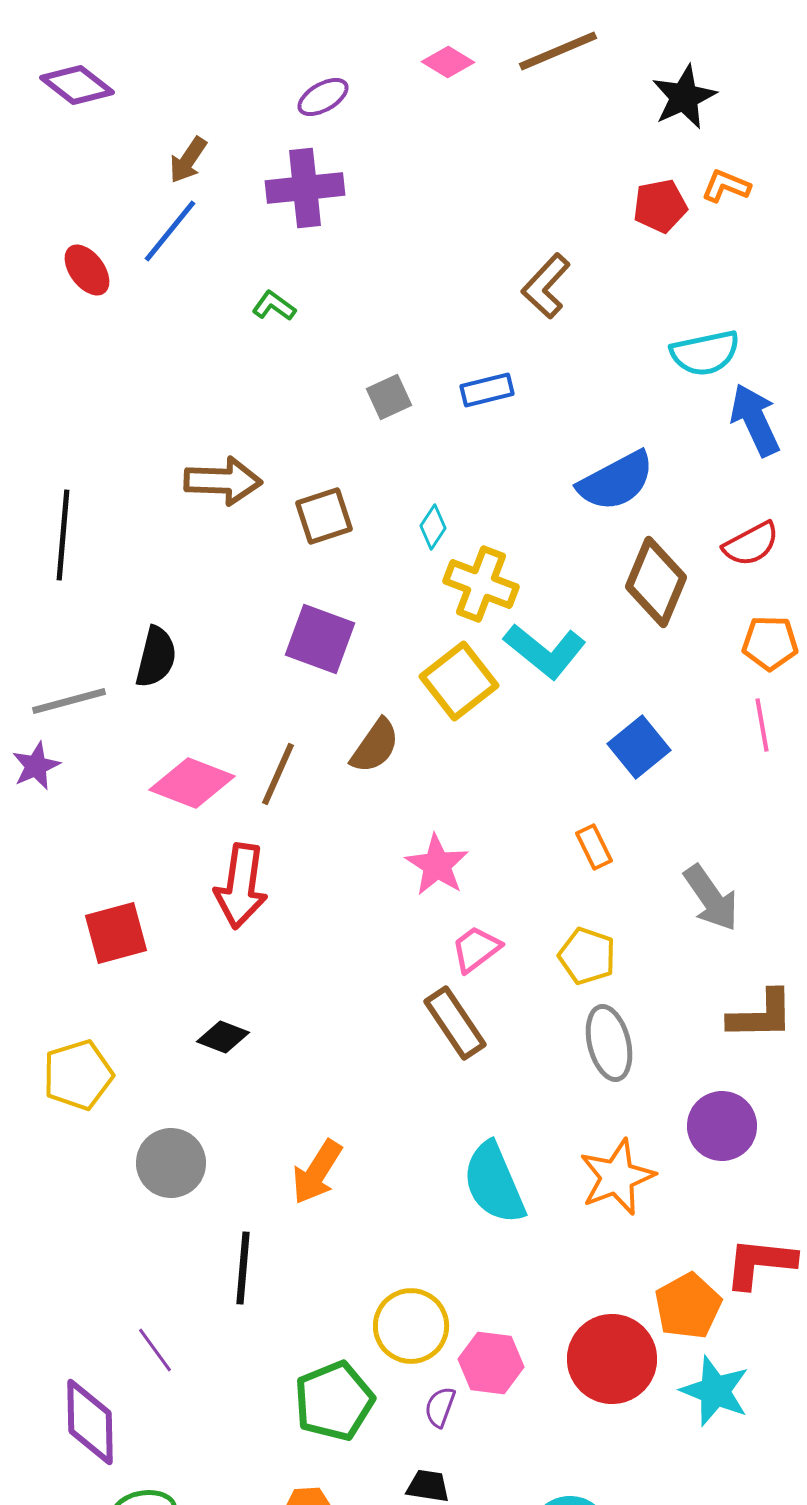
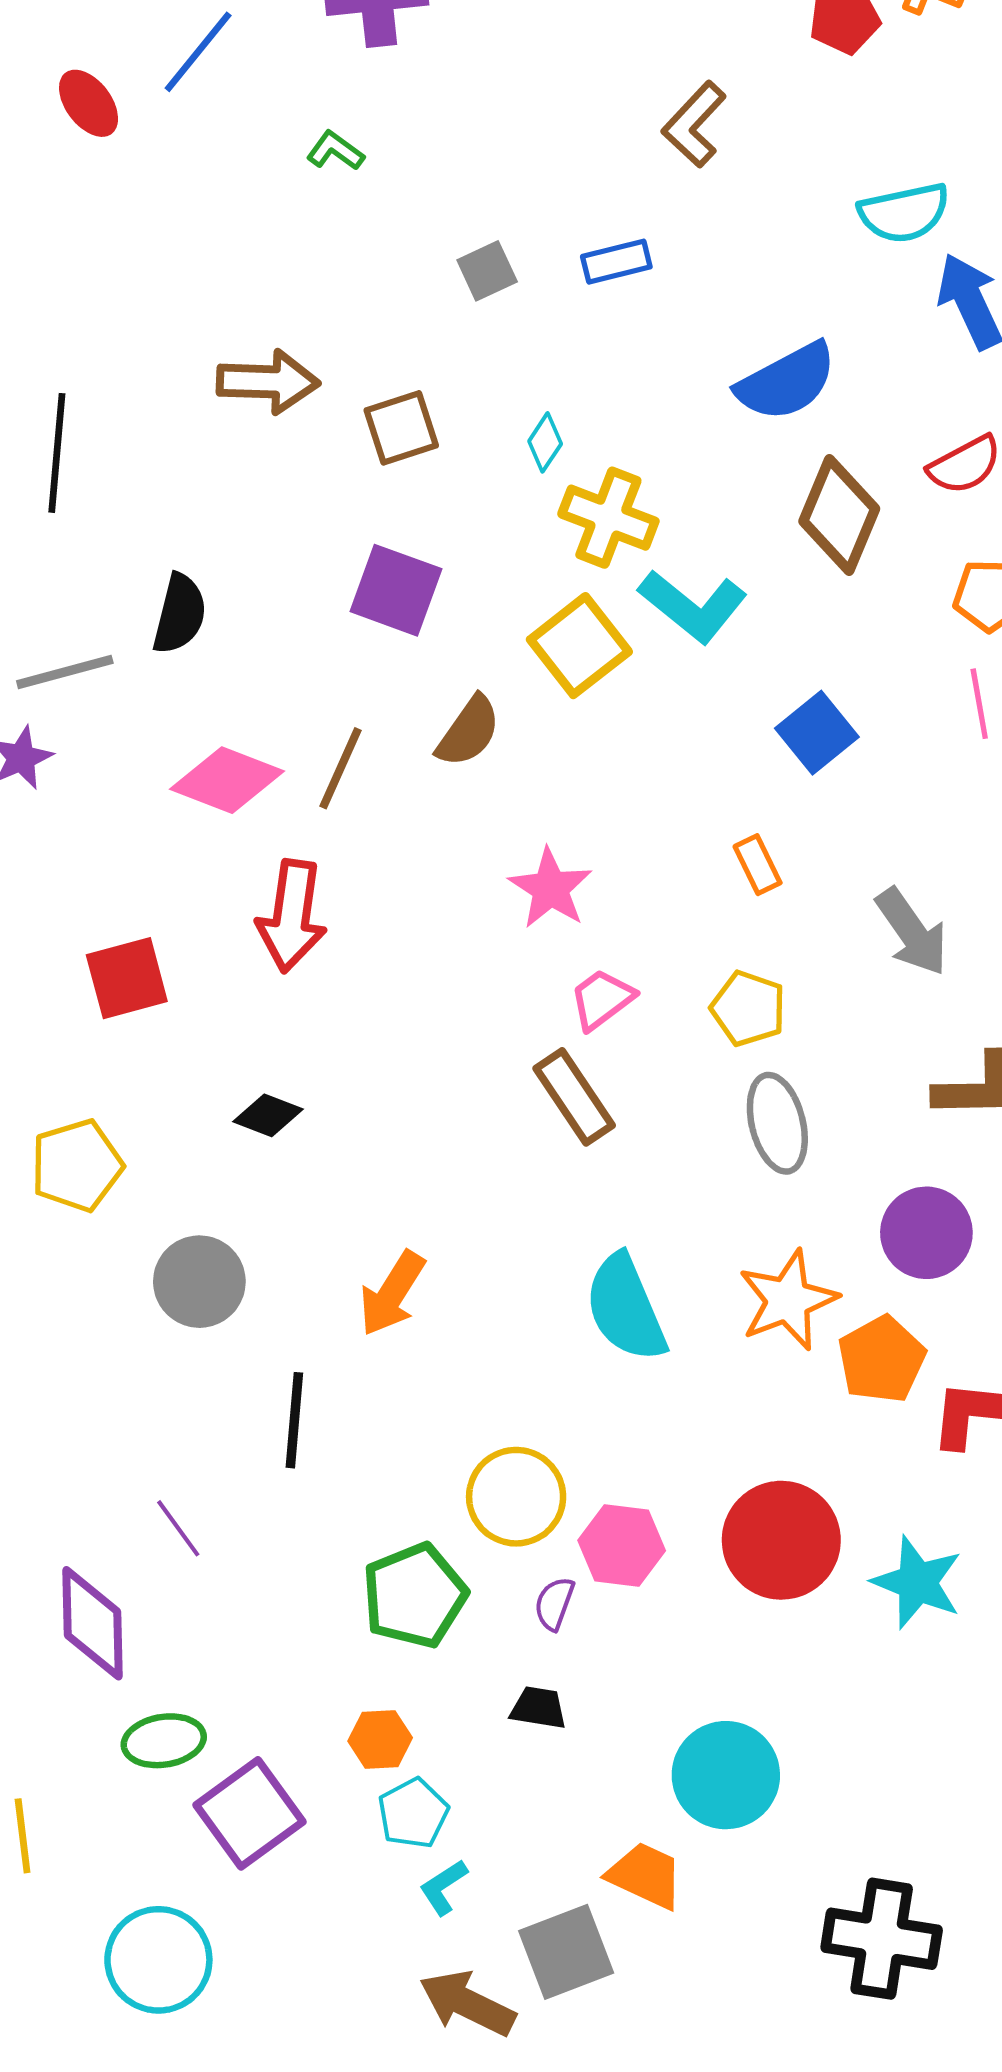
orange pentagon: (688, 1306) -> (882, 1359), moved

